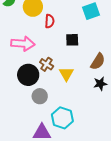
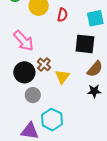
red semicircle: (50, 21) -> (62, 15), moved
black square: (72, 40) -> (85, 44), moved, size x1.5
pink arrow: (23, 44) -> (24, 41), turned 35

